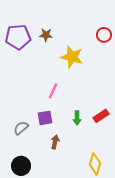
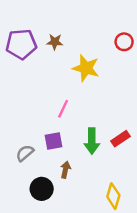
green arrow: (77, 118) -> (92, 141), size x1.5
black circle: (21, 166) -> (42, 189), moved

